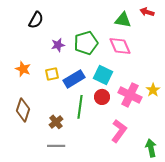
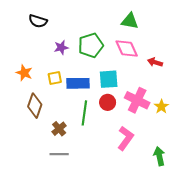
red arrow: (147, 12) -> (155, 62), moved
black semicircle: (36, 20) -> (38, 21), turned 78
cyan square: (103, 75) -> (109, 79), turned -30
blue rectangle: (74, 79) -> (78, 83), turned 30
yellow star: (153, 90) -> (161, 107), moved
brown diamond: (23, 110) -> (35, 106), moved

